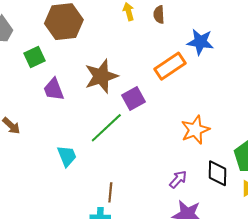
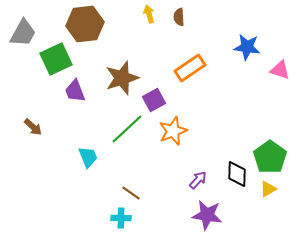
blue star: (200, 42) -> (247, 47), moved
green square: (35, 57) -> (56, 59), size x1.5
orange star: (195, 130) -> (173, 131), moved
brown line: (110, 192) -> (131, 193), turned -60

